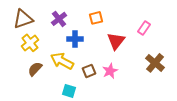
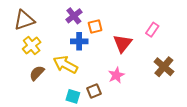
orange square: (96, 18) -> (95, 26), moved
purple cross: (59, 19) -> (74, 16), moved
brown square: (89, 71) -> (94, 91), moved

